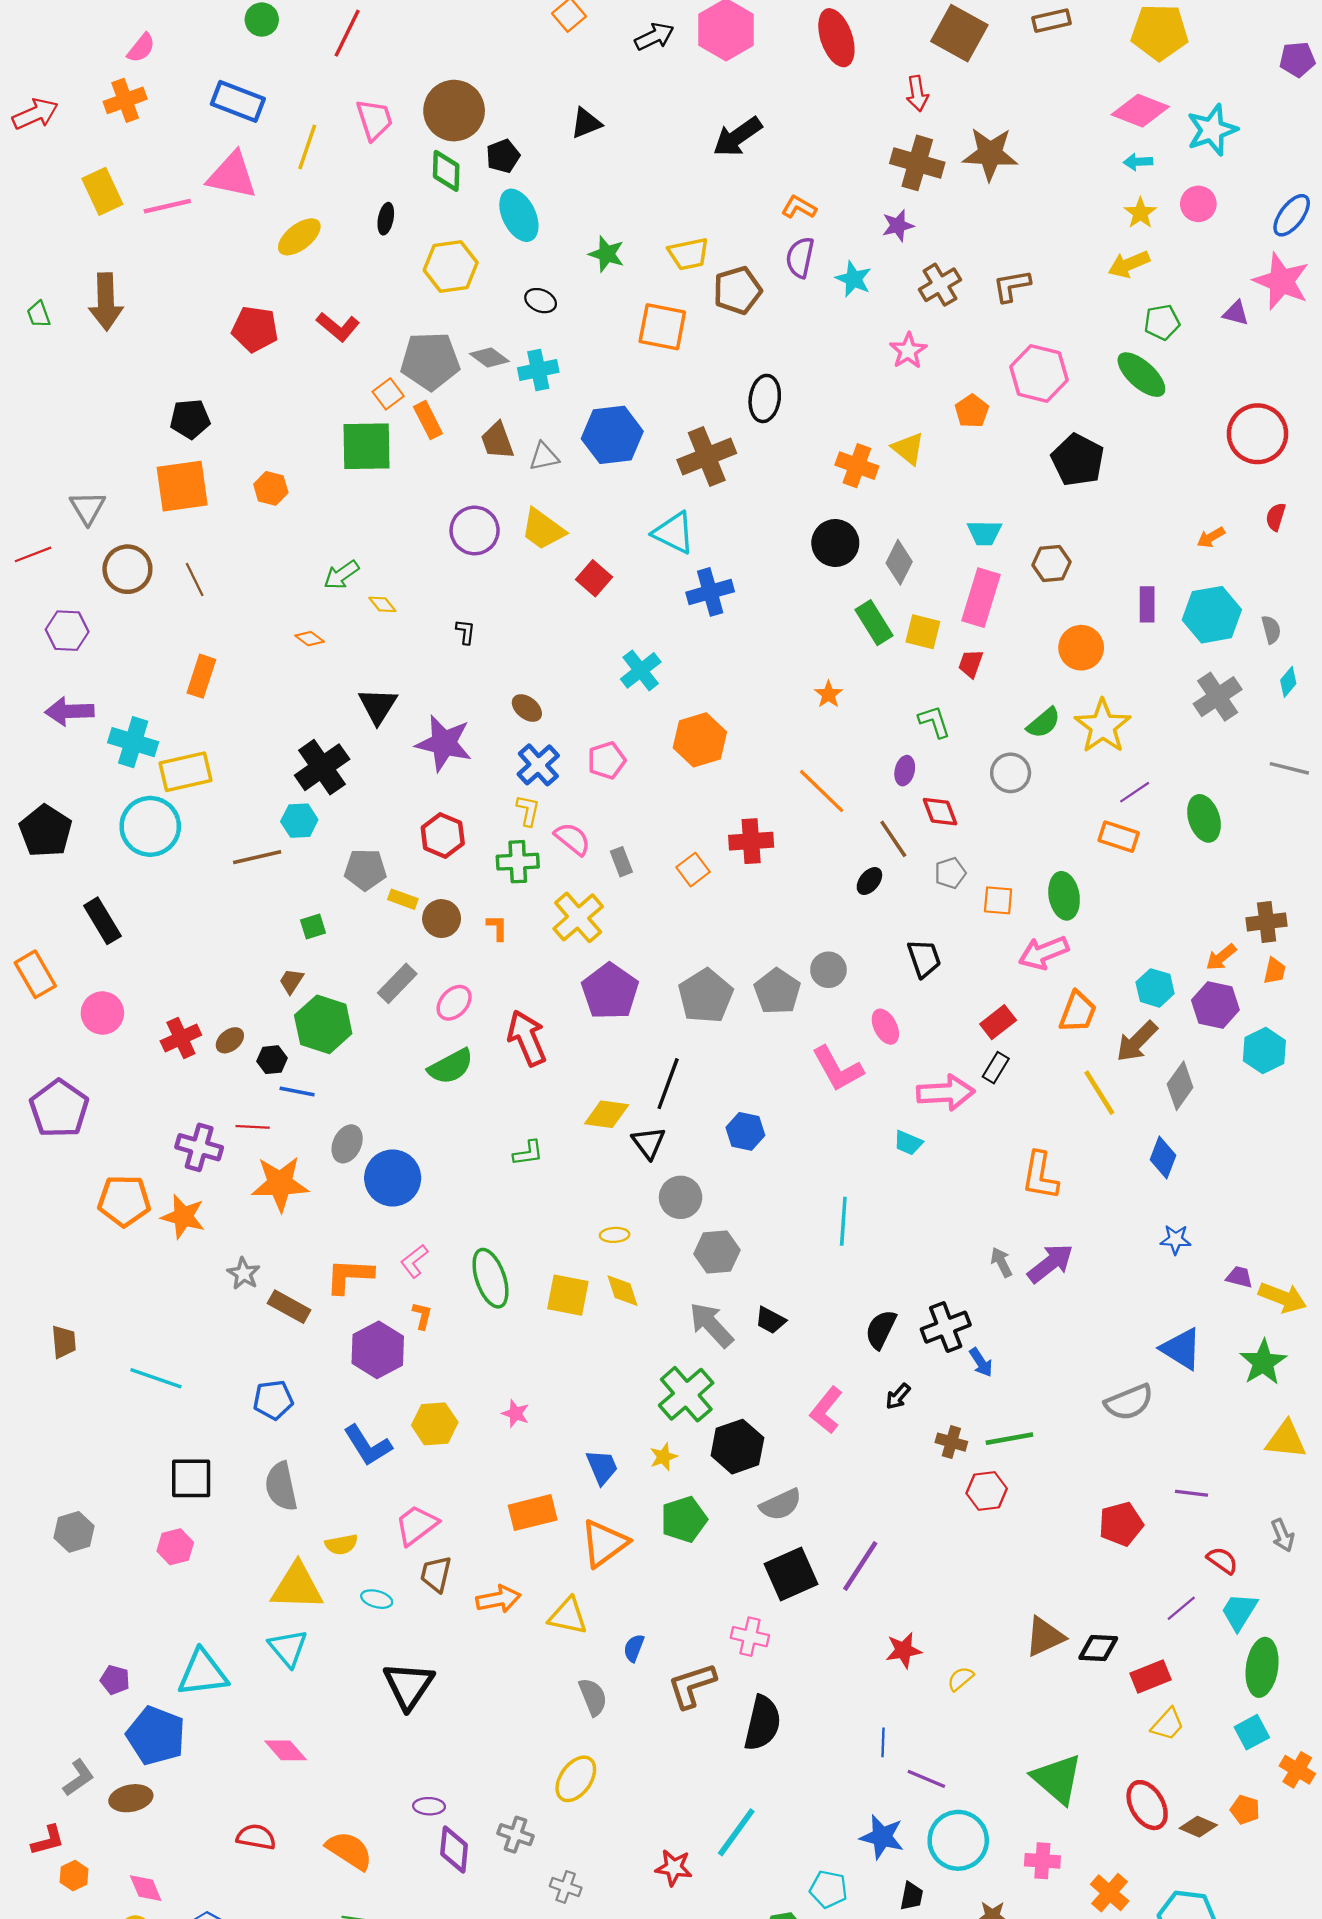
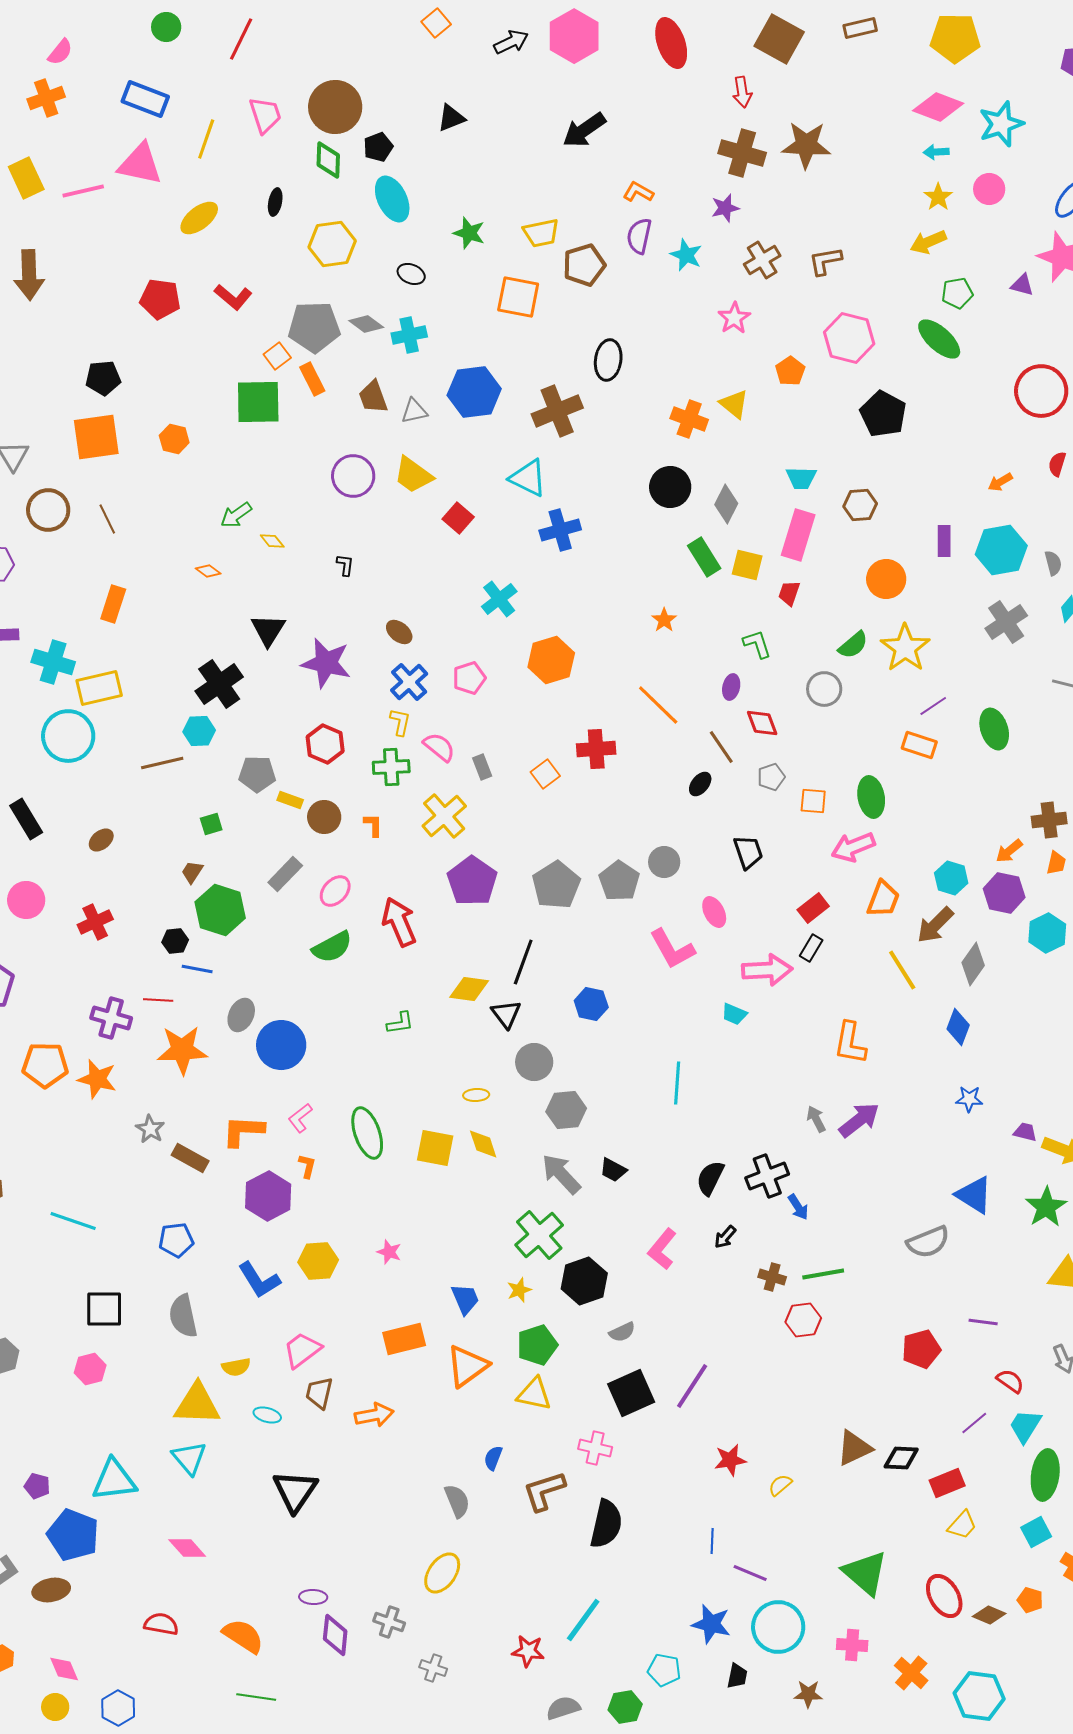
brown ellipse: (230, 1040) -> (101, 840), moved
gray semicircle: (781, 1505) -> (622, 1332), size x0.7
yellow triangle: (568, 1616) -> (534, 1394), moved

